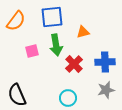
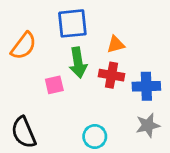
orange semicircle: (16, 21) -> (24, 46), moved
pink square: (32, 51) -> (54, 85), moved
red cross: (74, 64) -> (112, 75), moved, turned -36

